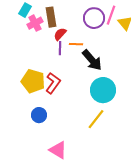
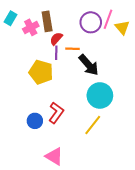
cyan rectangle: (25, 10) -> (10, 18), moved
yellow pentagon: (33, 81) -> (41, 72), moved
red L-shape: (53, 83) -> (56, 113), moved

